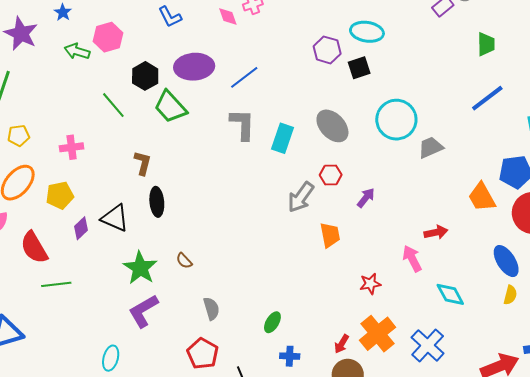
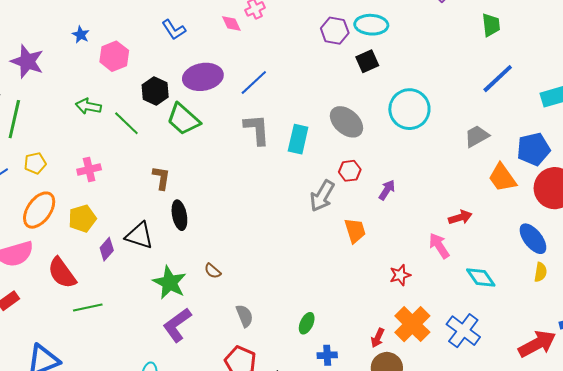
blue star: (63, 12) -> (81, 35), moved
purple hexagon: (327, 50) -> (335, 31), moved
green arrow: (77, 51) -> (88, 106), moved
gray trapezoid: (431, 147) -> (477, 136), moved

